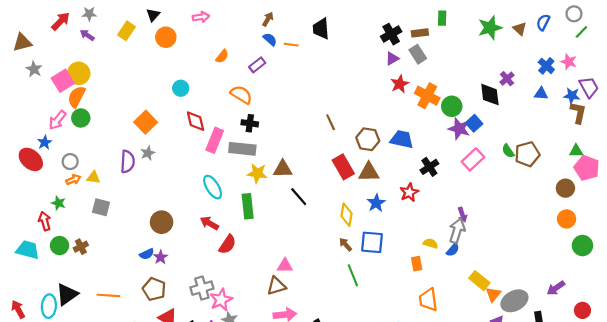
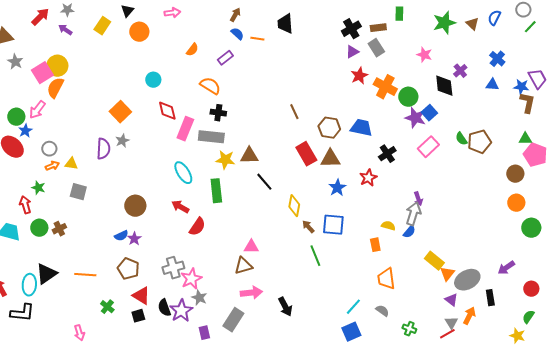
pink star: (569, 62) -> (424, 55), moved
green circle: (81, 118) -> (16, 117), moved
yellow diamond: (347, 215) -> (294, 206), moved

